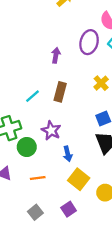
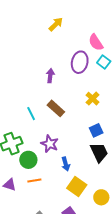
brown rectangle: (60, 92) -> (56, 108), turned -60
cyan line: (32, 96) -> (31, 114), turned -72
orange line: (38, 178) -> (34, 181), moved

